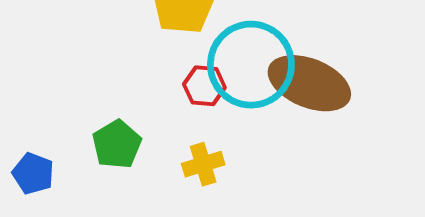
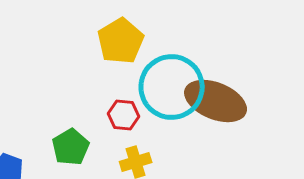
red hexagon: (204, 86) -> (124, 115), moved

